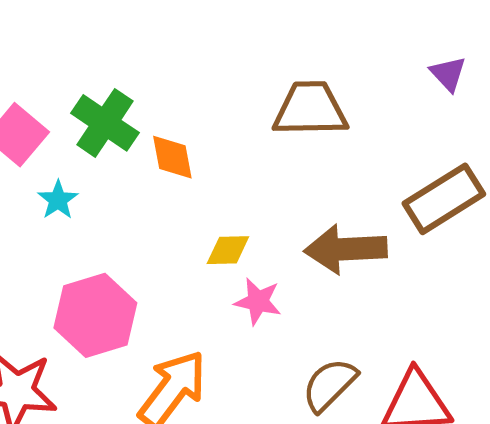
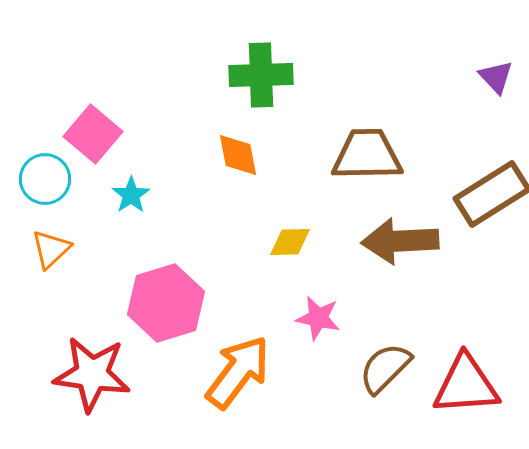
brown trapezoid: (310, 109) -> (367, 155), moved
green cross: (105, 123) -> (261, 75), moved, turned -36
pink star: (258, 301) -> (318, 318), moved

